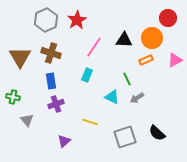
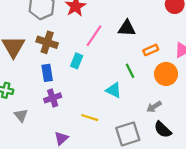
orange circle: (152, 38) -> (166, 74), moved
cyan rectangle: (87, 75) -> (77, 61), moved
gray arrow: (137, 98) -> (154, 107), moved

